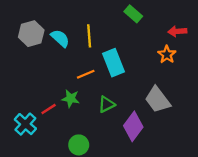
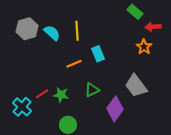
green rectangle: (133, 14) -> (135, 12), moved
cyan rectangle: (113, 63) -> (98, 54), size x0.7
green star: (71, 99) -> (61, 95), moved

